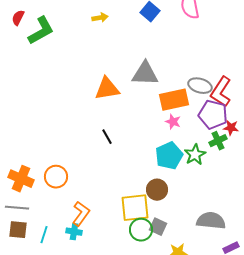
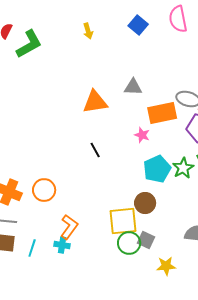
yellow arrow: (100, 18) -> (88, 31), turned 84
gray triangle: (145, 74) -> (133, 87), size x0.7
pink star: (173, 122) -> (142, 135), moved

